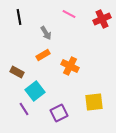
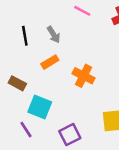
black line: (19, 17) -> (25, 36), moved
cyan square: (35, 91) -> (40, 107), turned -30

